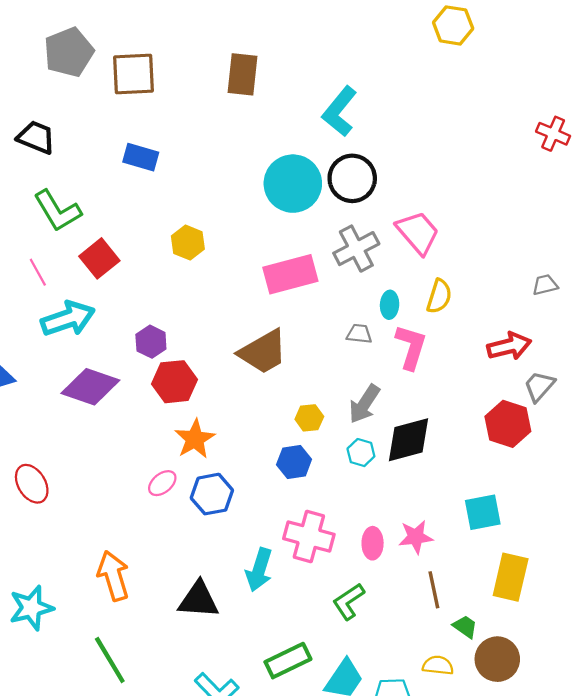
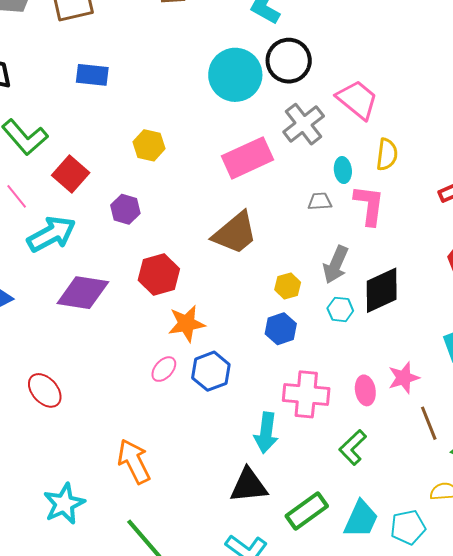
purple hexagon: (151, 342) -> (125, 209), moved
orange star: (195, 439) -> (187, 324), turned 30
black triangle: (199, 600) -> (249, 485), moved

